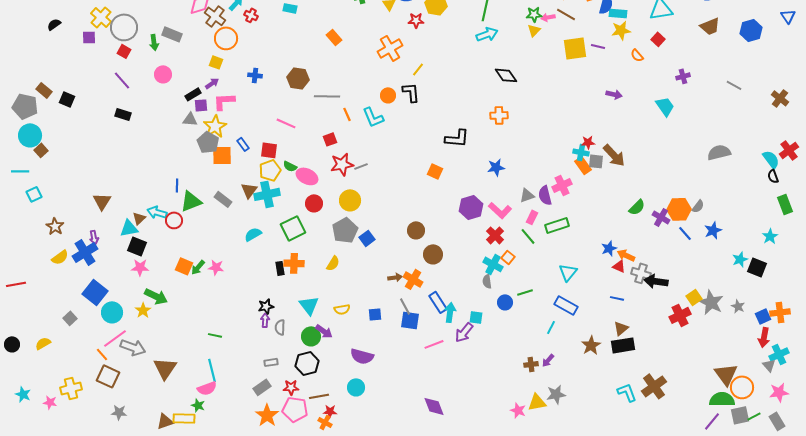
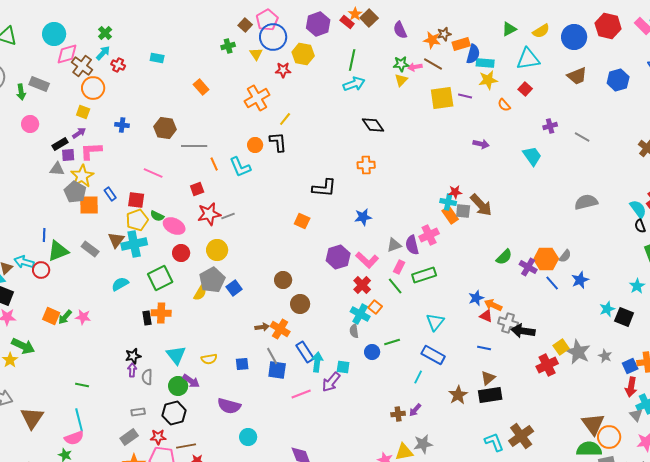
gray line: (734, 85) -> (582, 137), moved
yellow semicircle: (333, 263) -> (200, 293), moved
cyan circle: (356, 387) -> (248, 437), moved

